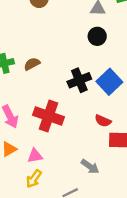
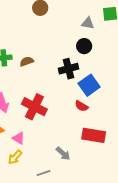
black cross: (79, 80) -> (68, 69), moved
red semicircle: (103, 121) -> (81, 106), moved
pink triangle: (35, 156) -> (19, 138), turned 32

